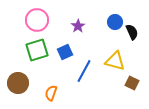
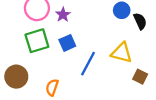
purple star: (78, 26) -> (63, 15), moved

